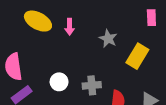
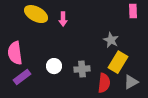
gray star: (108, 39) -> (111, 40), moved
yellow rectangle: (137, 56) -> (118, 62), moved

